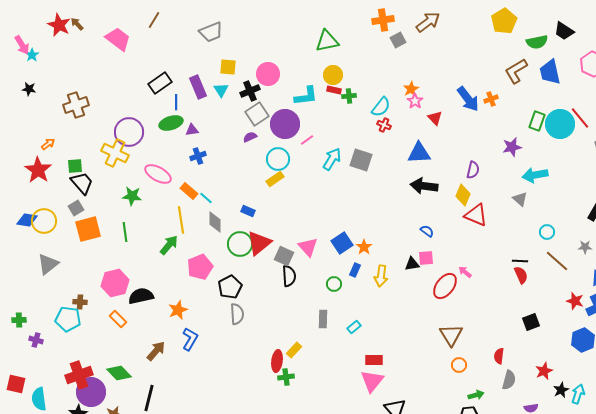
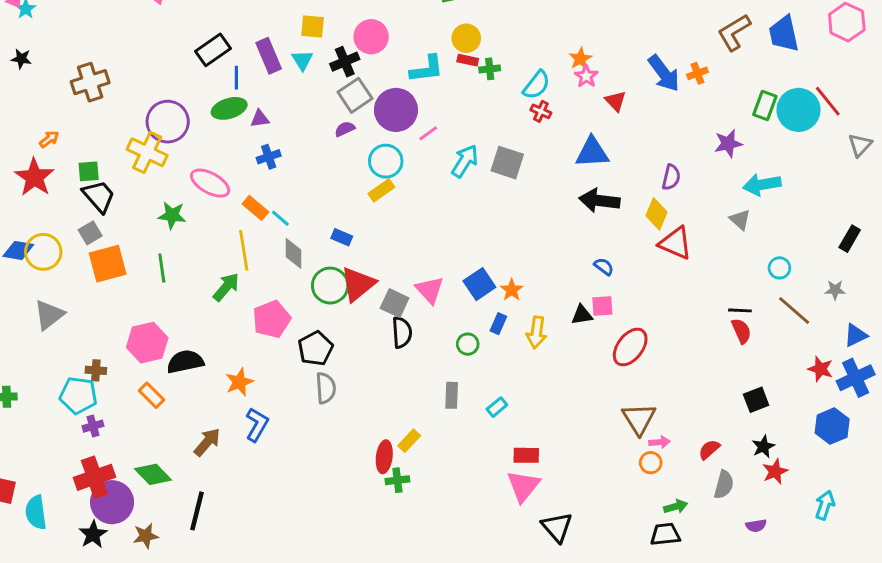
pink arrow: (465, 272) -> (659, 442), moved, turned 136
purple cross: (36, 340) -> (93, 426), moved, turned -32
red semicircle: (499, 356) -> (709, 449), turned 42
black star: (561, 390) -> (763, 447), moved

